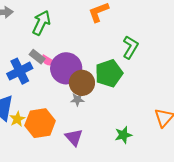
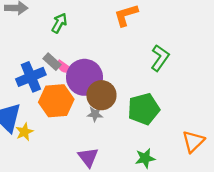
green arrow: (41, 23) -> (59, 23), size x0.7
green pentagon: (109, 73) -> (144, 109), moved
orange hexagon: (40, 123) -> (56, 101), moved

